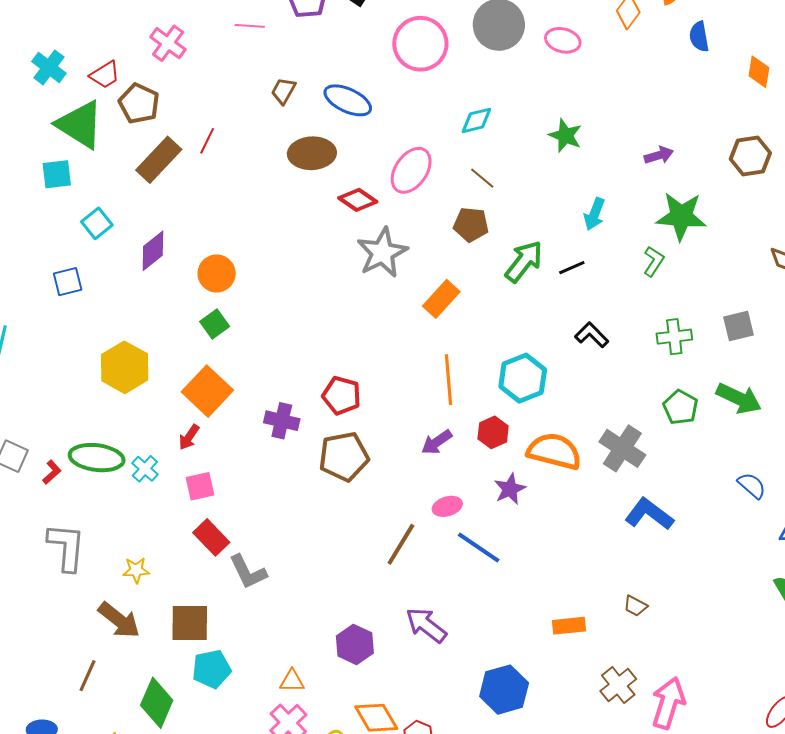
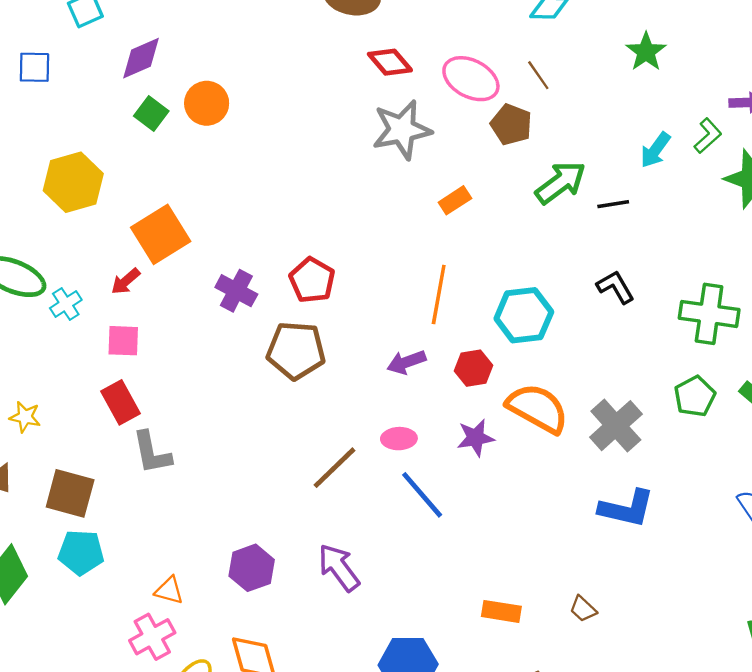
pink ellipse: (411, 170) -> (471, 79), moved, turned 69
green L-shape: (654, 261) -> (708, 136), moved
orange rectangle: (441, 299) -> (455, 200), size x0.7
green square: (215, 324) -> (151, 113), moved, turned -32
green cross: (674, 337) -> (709, 314), size x1.4
blue L-shape: (649, 514) -> (627, 508), turned 141

